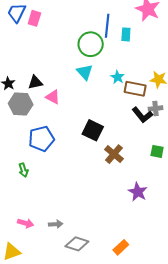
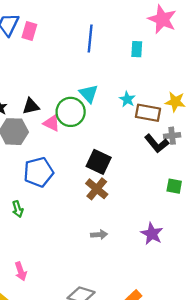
blue line: (107, 26) -> (90, 39), moved
green circle: (91, 44) -> (71, 112), moved
brown cross: (114, 154) -> (97, 189), moved
pink arrow: (26, 223) -> (21, 271), turned 56
gray arrow: (56, 224) -> (99, 235), moved

